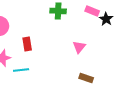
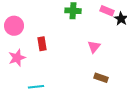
cyan line: (21, 70) -> (36, 87), moved

